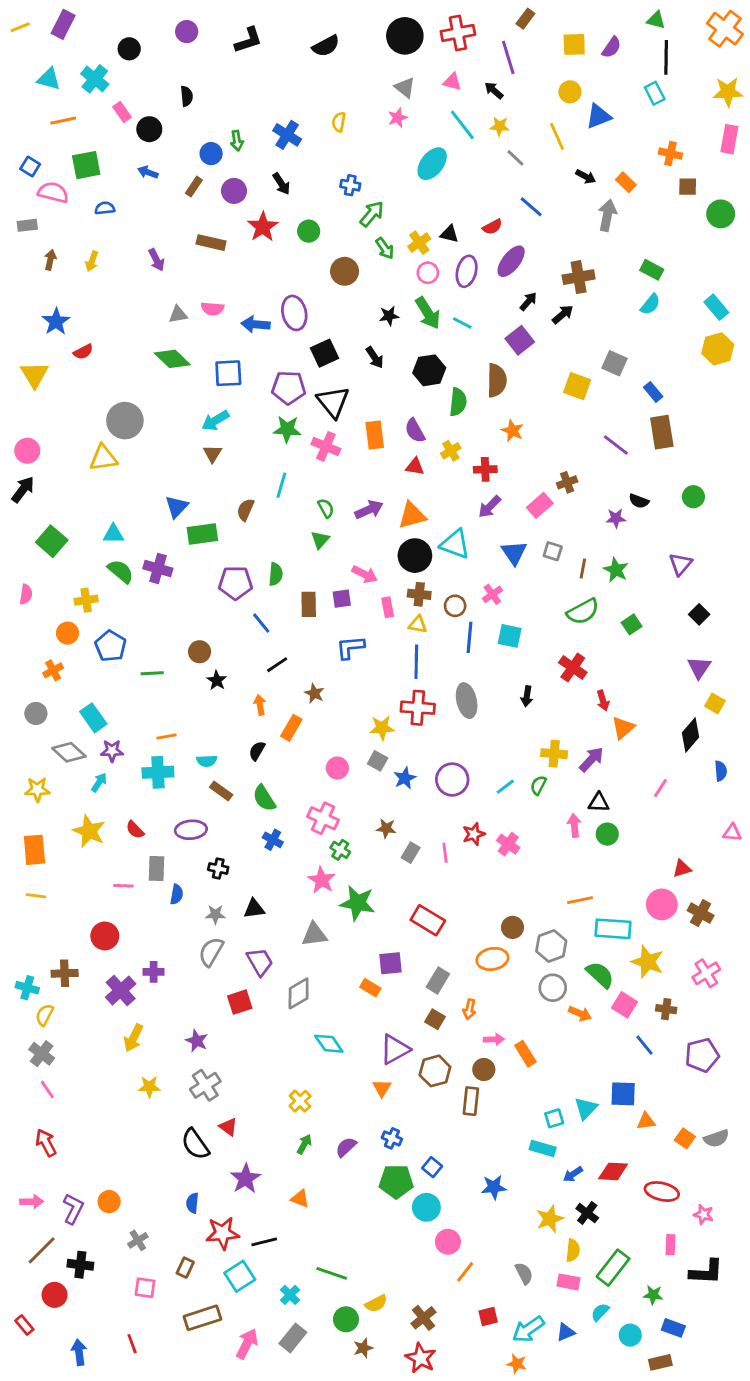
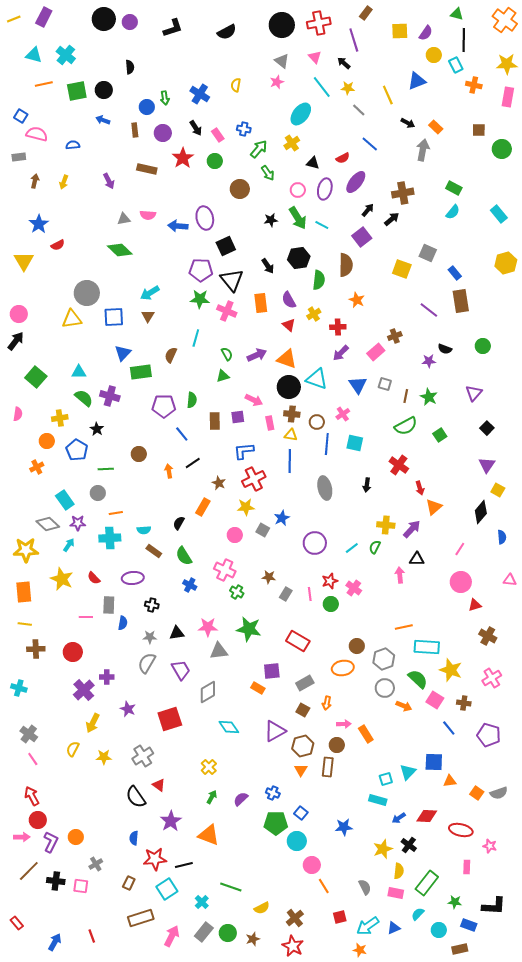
black circle: (129, 49) -> (104, 19), moved, size x1.5
pink triangle: (452, 82) -> (315, 57), turned 32
yellow circle: (570, 92) -> (434, 55), moved
pink rectangle: (122, 112) -> (218, 135), moved
orange cross: (670, 154) -> (474, 85), moved
green square: (86, 165) -> (77, 91), moved
brown rectangle: (194, 187) -> (135, 130), turned -40
yellow cross: (419, 243) -> (292, 143), moved
yellow hexagon: (718, 349) -> (506, 263), moved
black arrow: (375, 357) -> (268, 266), moved
blue square: (228, 373) -> (114, 317), moved
red triangle: (415, 467) -> (289, 325), turned 32
orange triangle: (412, 515) -> (287, 359), turned 35
green triangle: (320, 540) -> (223, 376), turned 32
black star: (217, 680) -> (97, 429), moved
orange arrow: (260, 705) -> (169, 471), moved
red cross: (418, 708) -> (254, 479), moved, turned -30
gray circle: (36, 713) -> (98, 493), moved
yellow star: (382, 728) -> (246, 507), moved
blue star: (405, 778) -> (282, 518), moved
yellow star: (37, 790) -> (26, 550), size x1.4
green circle: (607, 834) -> (331, 604), moved
pink star: (322, 880) -> (208, 627), moved, turned -30
pink circle: (662, 904) -> (461, 582), moved
brown cross: (65, 973) -> (36, 649), moved
gray rectangle: (438, 980) -> (305, 683), turned 30
red square: (240, 1002) -> (170, 719), moved, size x1.4
yellow semicircle: (45, 1015) -> (73, 749), moved
purple star: (197, 1041) -> (128, 709), moved
purple pentagon: (702, 1055) -> (489, 735), turned 30
orange triangle: (382, 1088) -> (301, 770), moved
orange triangle: (300, 1199) -> (209, 835), size x1.6
orange line: (465, 1272) -> (324, 886), turned -70
black L-shape: (706, 1272) -> (494, 906), moved
pink square: (145, 1288) -> (81, 886), moved
red circle: (55, 1295) -> (38, 820), moved
green circle: (346, 1319) -> (228, 933), moved
blue arrow: (79, 1352) -> (55, 942), turned 36

